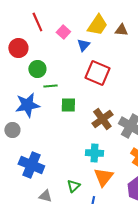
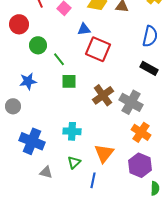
blue triangle: (83, 45) -> (84, 29), moved, turned 40
green line: (50, 86) -> (59, 59), moved, turned 56
blue star: (27, 105) -> (28, 81), size x0.7
cyan cross: (94, 153) -> (72, 131), moved

